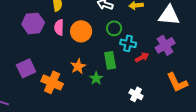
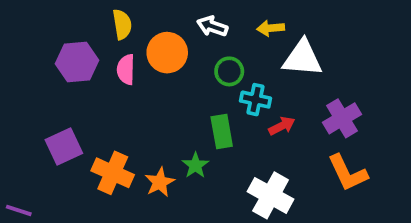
white triangle: (169, 15) -> (302, 58), moved
orange circle: (81, 31) -> (167, 53), moved
purple cross: (165, 45) -> (342, 118), moved
orange star: (78, 66) -> (160, 182), moved
white cross: (136, 94) -> (271, 195), size x1.6

